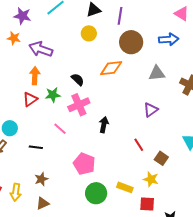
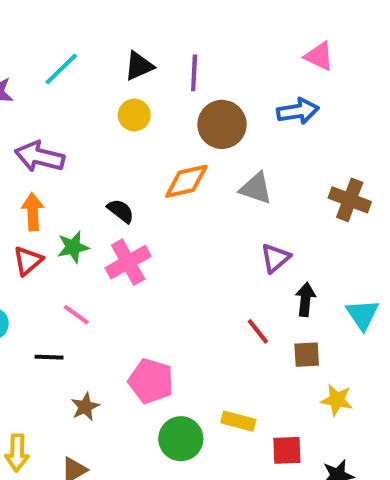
gray triangle: (157, 73) -> (256, 188), moved, turned 30
black arrow: (104, 125) -> (305, 299), moved
pink line: (60, 129) -> (76, 315), moved
brown square: (161, 158) -> (307, 355), turned -32
brown star: (41, 179) -> (85, 407), moved
yellow star: (151, 179) -> (337, 400), moved

